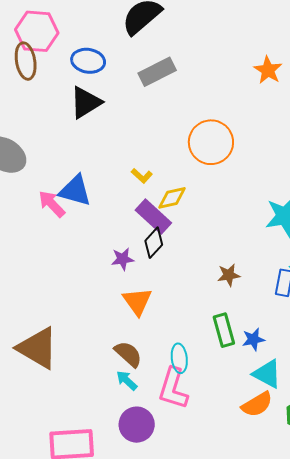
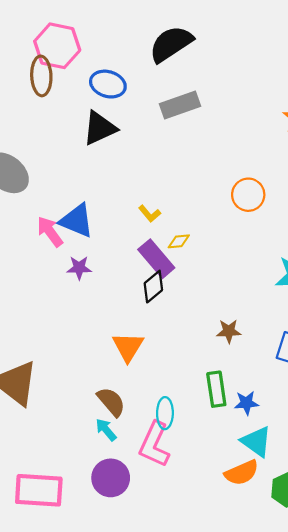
orange circle: (211, 142) -> (248, 195), moved, size x0.7
yellow diamond: (172, 198) -> (179, 241), size x0.7
purple star: (123, 259) -> (79, 268), moved

